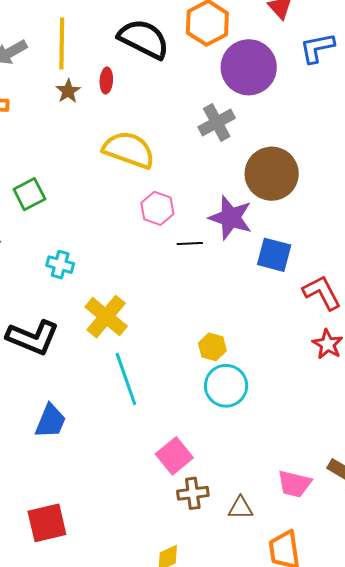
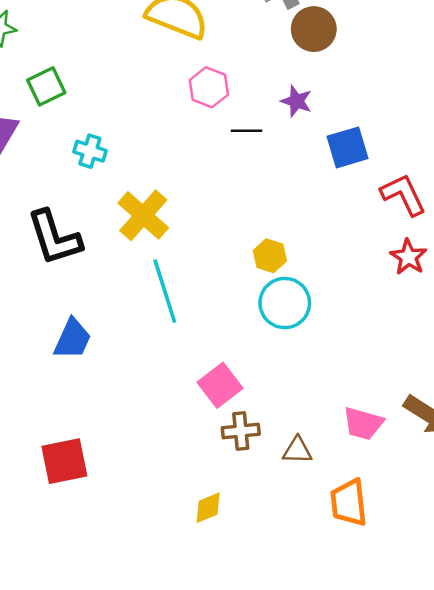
brown circle: (272, 174) -> (314, 29), moved, size x0.7
green square: (29, 194) -> (46, 86), moved
purple star: (231, 218) -> (297, 101), size x0.6
blue square: (274, 255) -> (348, 147), turned -33
black L-shape: (33, 337) -> (54, 238), turned 48

